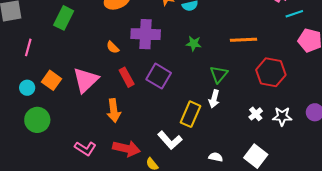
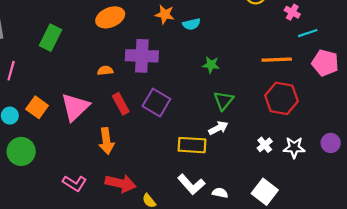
orange line: (244, 40) -> (277, 60), moved
green star: (194, 44) -> (211, 65), moved
orange semicircle: (113, 47) -> (105, 71), turned 128
white arrow: (214, 99) -> (218, 128), turned -132
yellow rectangle: (190, 114) -> (192, 145), turned 70
white L-shape: (170, 140) -> (191, 184), moved

